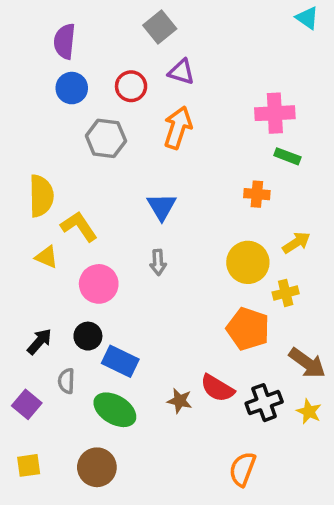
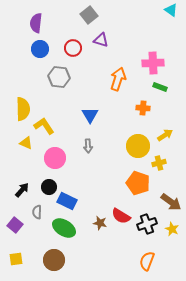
orange arrow: (178, 128) -> (118, 79), moved
orange semicircle: (242, 469) -> (147, 261), moved

